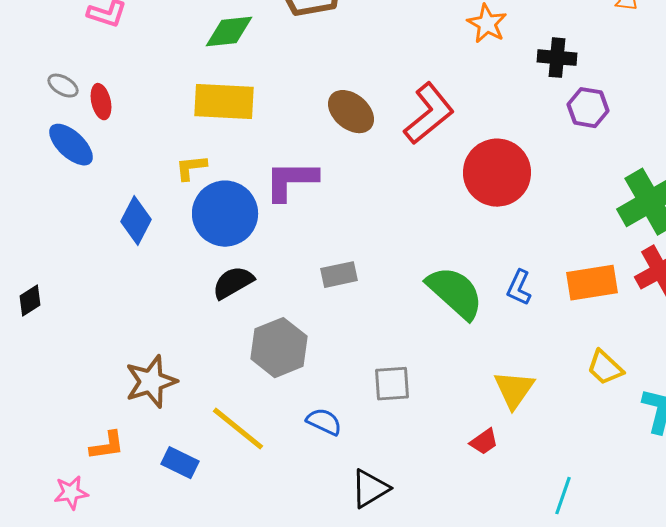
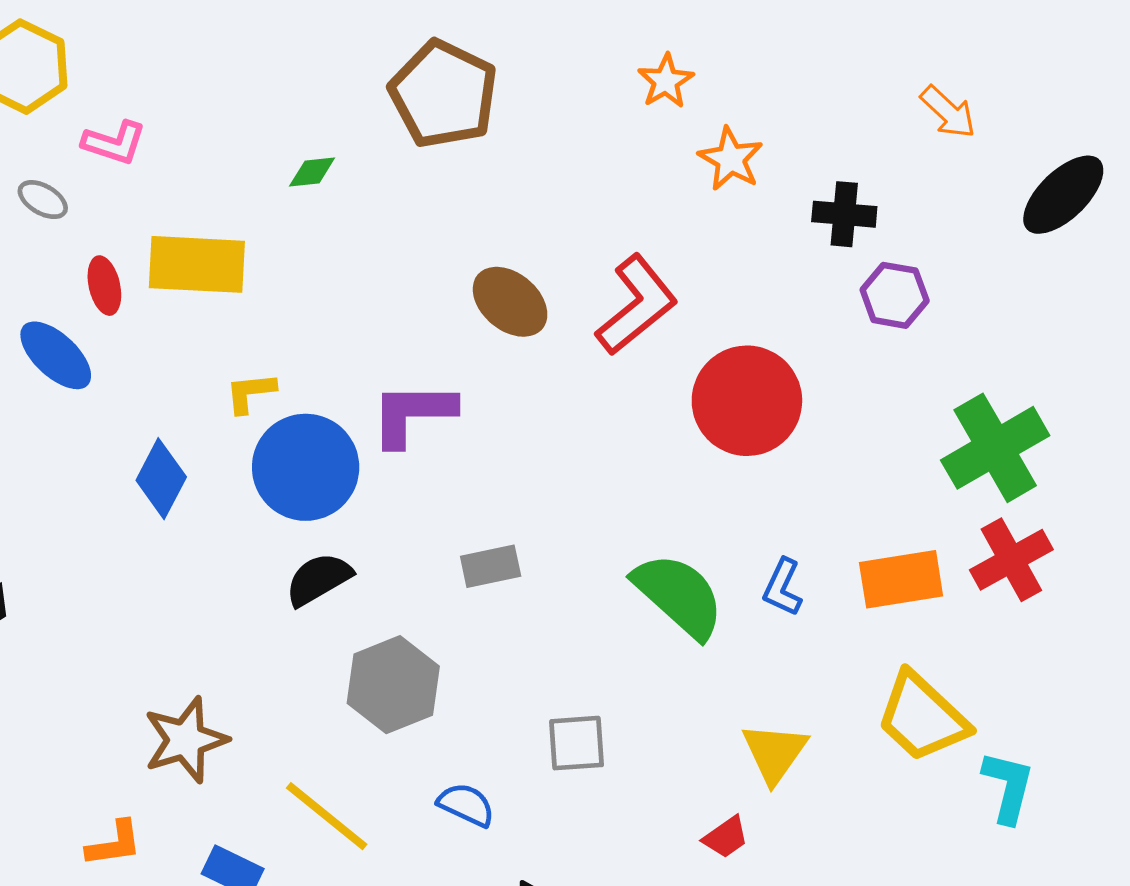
green diamond: (229, 32) -> (312, 172), size x0.6
gray ellipse: (63, 86) -> (43, 200), moved
yellow rectangle: (224, 102) -> (197, 264), moved
yellow trapezoid: (605, 368) -> (922, 717), size x1.6

